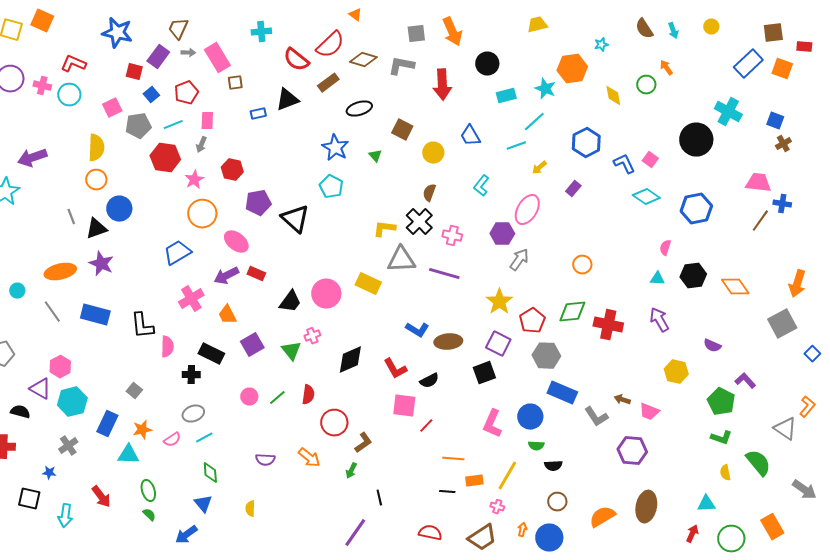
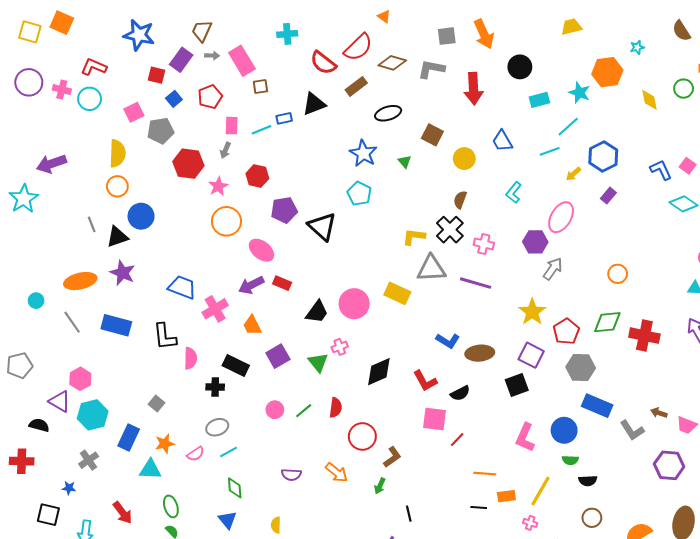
cyan line: (173, 125) -> (261, 130), moved
blue hexagon: (586, 143) -> (603, 156), moved
blue trapezoid: (177, 253) -> (182, 287), moved, turned 52

